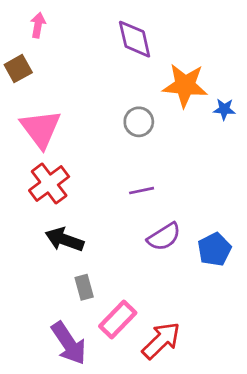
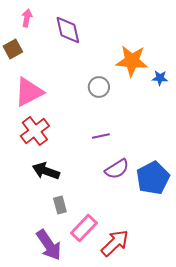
purple diamond: (135, 39) -> (68, 30), moved
pink triangle: (41, 129) -> (29, 92), turned 40
blue pentagon: (214, 249) -> (153, 178), size x1.4

